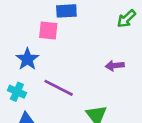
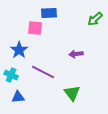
purple arrow: (115, 66) -> (76, 54), moved

